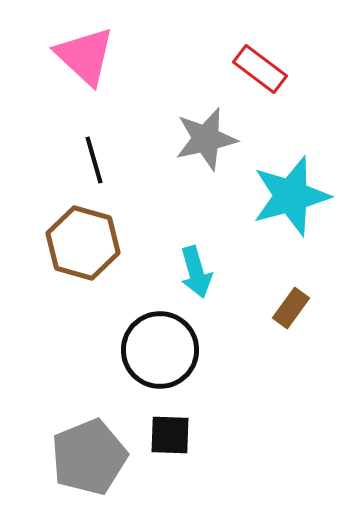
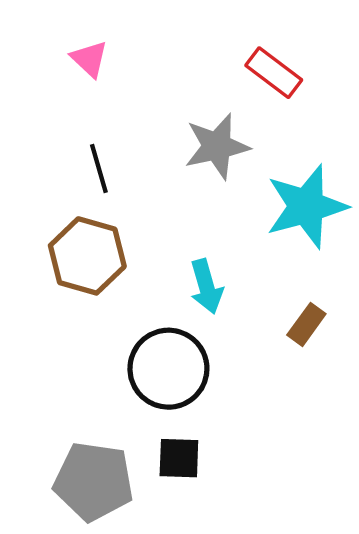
pink triangle: (85, 56) -> (89, 59), size x0.6
gray pentagon: (89, 457) -> (94, 481), turned 30

